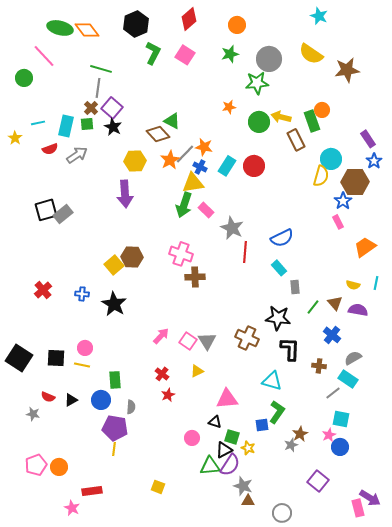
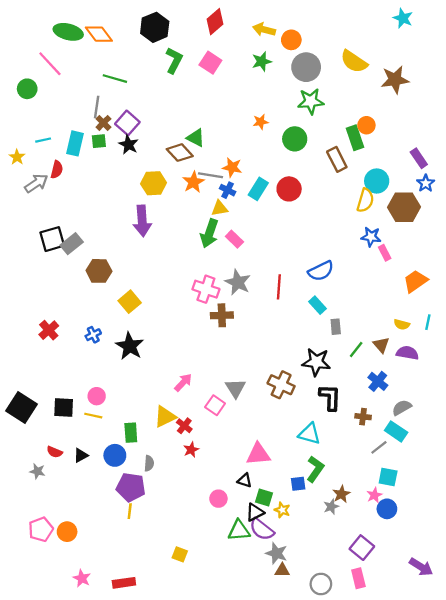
cyan star: (319, 16) -> (403, 18), moved
orange circle: (237, 25) -> (291, 40), moved
green star: (257, 83) -> (311, 101), moved
gray line: (98, 88) -> (97, 107), moved
yellow arrow: (281, 117) -> (264, 30), moved
red semicircle: (50, 149) -> (57, 170), turned -56
gray line: (185, 154) -> (210, 175), turned 55
gray arrow: (77, 155) -> (36, 183), moved
yellow triangle: (193, 183) -> (220, 208), size x0.7
blue star: (343, 201) -> (371, 237), moved, turned -30
gray star: (232, 228) -> (238, 282), moved
brown hexagon: (132, 257) -> (99, 271), moved
blue cross: (82, 294) -> (93, 335), turned -32
pink square: (188, 341) -> (215, 405), moved
yellow triangle: (197, 371) -> (165, 417), moved, size x1.5
purple semicircle: (230, 465) -> (262, 529), turned 95
red rectangle: (92, 491) -> (124, 583), moved
pink rectangle: (358, 508) -> (358, 578), moved

